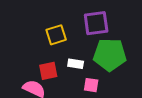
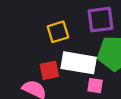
white rectangle: (76, 64) -> (79, 63), size x2.0

